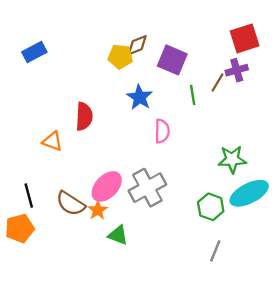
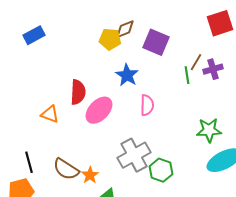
purple cross: (237, 70) -> (213, 69), moved
green line: (193, 95) -> (187, 75), moved
pink ellipse: (107, 186) -> (99, 110), moved
green hexagon: (211, 207) -> (161, 170), moved

